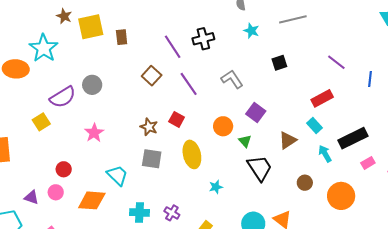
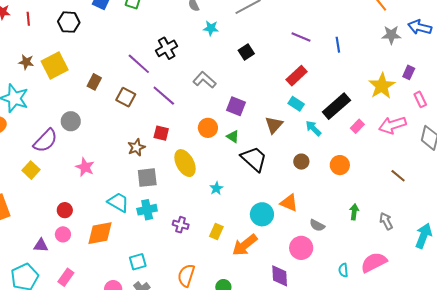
brown rectangle: (122, 37) -> (94, 82), moved, turned 49
brown star: (149, 127) -> (136, 147), turned -30
orange circle: (341, 196) -> (340, 165), size x0.7
cyan cross: (140, 213) -> (147, 210), moved

